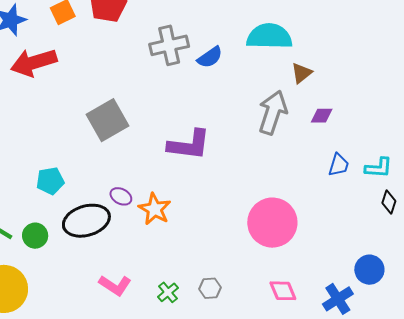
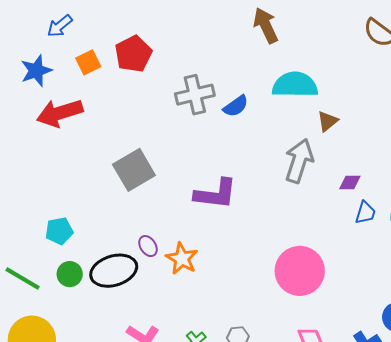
purple diamond: (322, 116) -> (350, 183), moved
cyan pentagon: (50, 181) -> (59, 231), moved
purple ellipse: (121, 196) -> (148, 246), turned 30
green circle: (35, 236) -> (70, 274), moved

